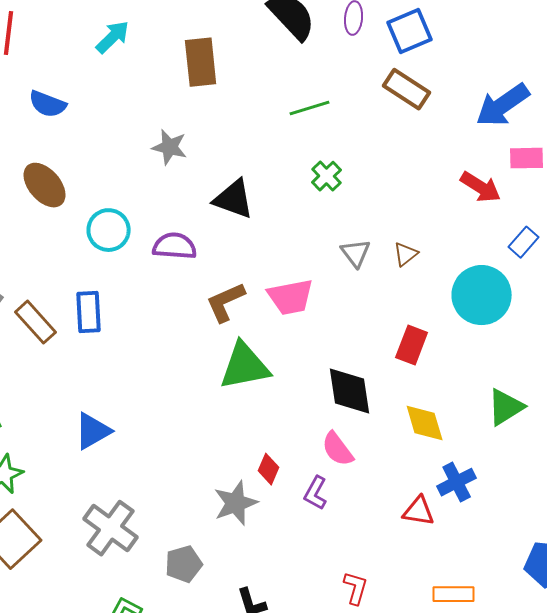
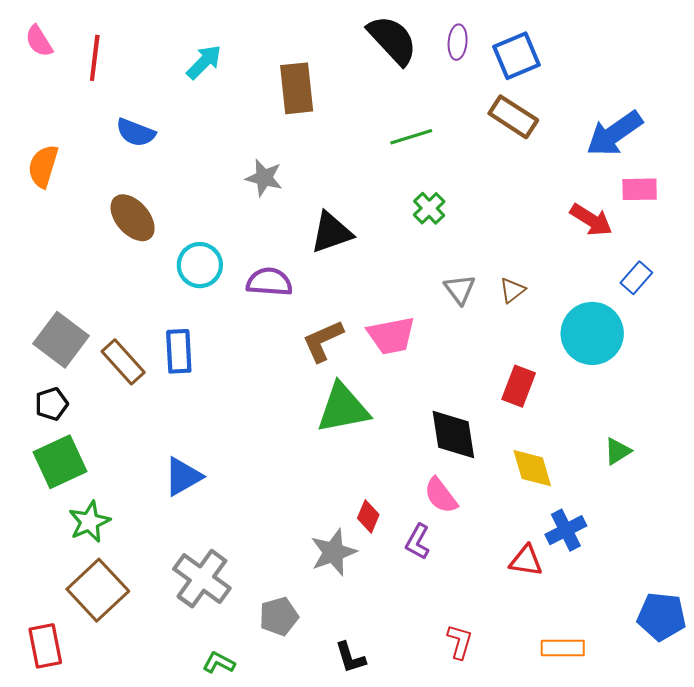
black triangle: (234, 199) -> (331, 232), turned -39
green triangle: (506, 407) -> (617, 451), size x0.7

